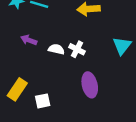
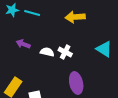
cyan triangle: (122, 46) -> (104, 49), turned -36

